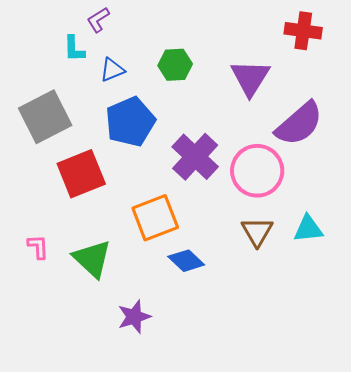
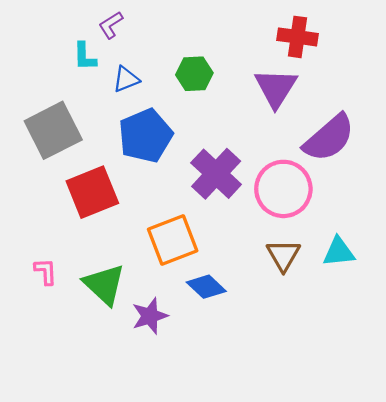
red cross: (303, 31) -> (298, 37), moved
purple star: (134, 317) -> (150, 316), moved

